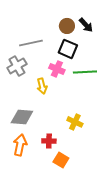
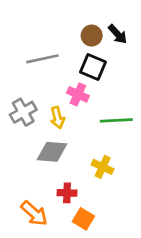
gray cross: (17, 66) -> (23, 112), moved
green line: (85, 72) -> (116, 120), moved
gray diamond: (22, 117) -> (52, 152), moved
orange arrow: (20, 145) -> (34, 213), moved, turned 120

